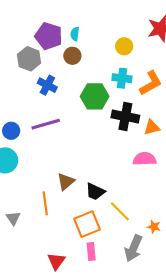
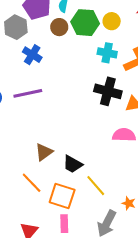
green hexagon: (95, 96) -> (85, 23), moved
orange line: (45, 203) -> (32, 183), moved, turned -40
orange square: (87, 224) -> (62, 196), turned 36

